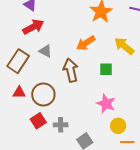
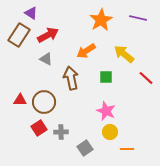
red arrow: (33, 27) -> (48, 35), moved
brown rectangle: (18, 61) -> (19, 35), moved
yellow circle: (118, 126) -> (110, 132), moved

